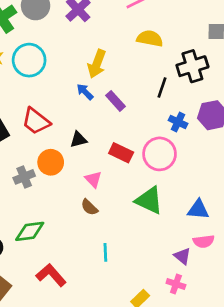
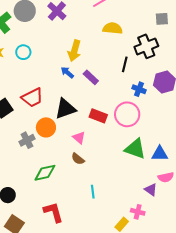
cyan circle: (29, 60) -> (23, 52), size x0.6
red trapezoid: (36, 121) -> (32, 98), turned -60
black triangle: (78, 140) -> (65, 109), size x1.6
green triangle: (149, 200) -> (135, 149), moved
green diamond: (30, 231) -> (45, 173), moved
red L-shape: (51, 275) -> (53, 212), turned 30
pink cross: (176, 284) -> (138, 212), moved

